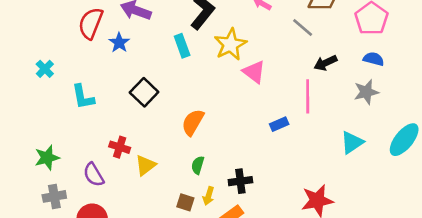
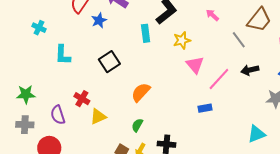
yellow star: (230, 44) -> (182, 40), size x0.7
cyan cross: (45, 69) -> (39, 28), turned -32
pink line: (308, 96) -> (219, 79), moved, turned 30

